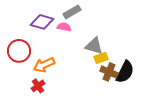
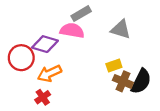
purple diamond: (42, 22) -> (45, 44), moved
pink semicircle: (64, 27) -> (72, 31), size x1.5
gray triangle: (94, 46) -> (121, 29), moved

